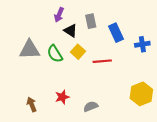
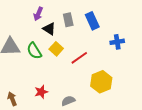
blue rectangle: (116, 33) -> (92, 21), moved
red line: (102, 61) -> (79, 58), turned -30
yellow hexagon: (141, 94) -> (101, 82), moved

